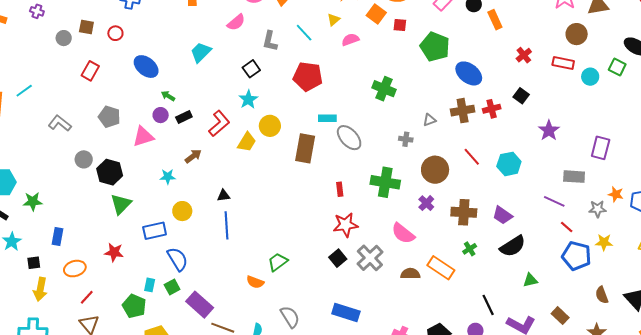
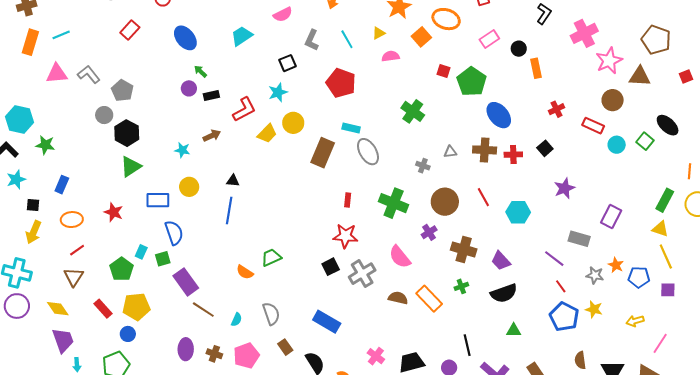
red square: (400, 25) -> (443, 71), moved
gray pentagon: (109, 117) -> (122, 91), moved
pink triangle: (143, 136) -> (57, 74), moved

